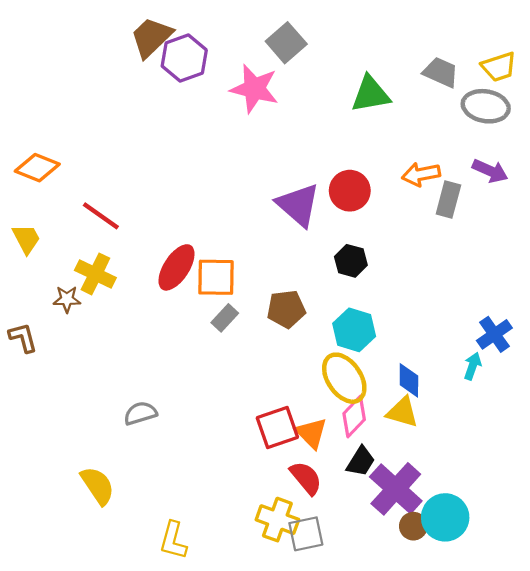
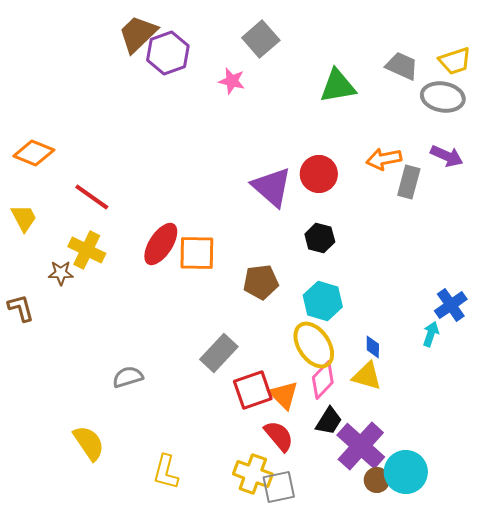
pink star: (254, 89) -> (232, 81), size x0.6
gray rectangle: (225, 318) -> (219, 353), moved, size x1.5
blue diamond: (409, 380) -> (373, 347), size x0.7
yellow L-shape: (173, 540) -> (166, 472), moved

